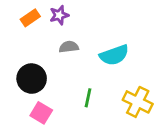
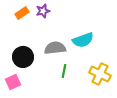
gray semicircle: (69, 47) -> (55, 48), moved, size x1.5
pink square: (41, 113) -> (13, 82), moved, turned 35

